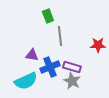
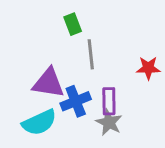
purple triangle: (32, 55) -> (48, 83), size x1.6
purple rectangle: (72, 67) -> (109, 101), turned 72

